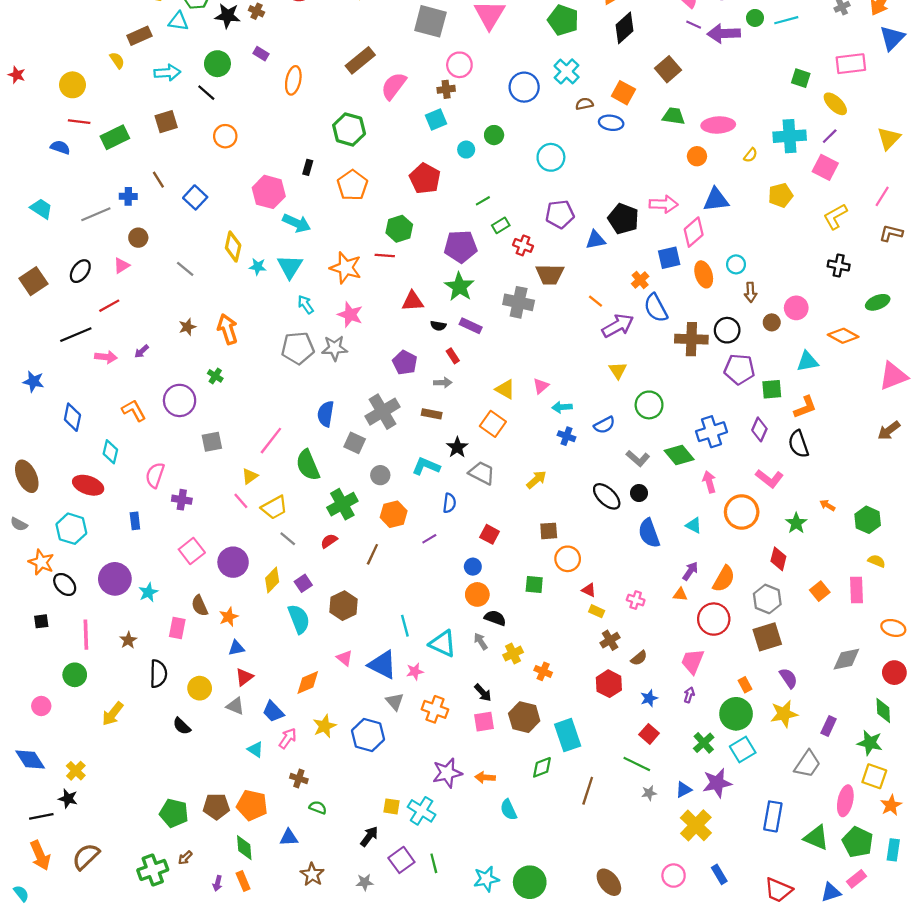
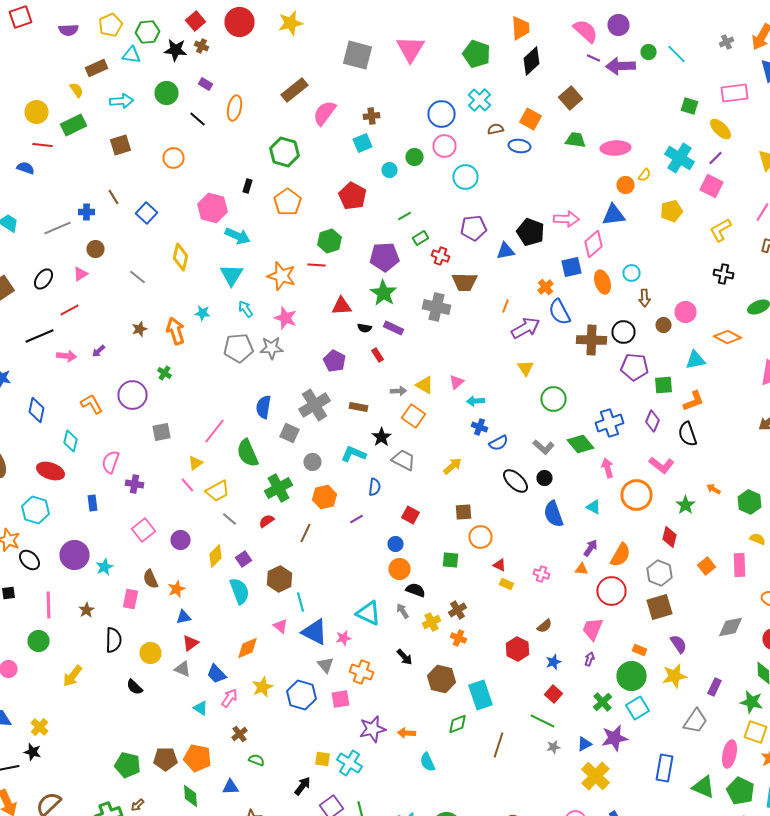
cyan line: (786, 20) -> (676, 54), turned 60
pink circle: (459, 65) -> (444, 146), moved
black line: (206, 93) -> (198, 119), moved
cyan cross: (790, 136) -> (680, 158), turned 36
green rectangle: (115, 137) -> (74, 125), moved
orange circle: (697, 156) -> (626, 185), moved
cyan star: (258, 267) -> (202, 313), moved
orange line: (596, 301) -> (506, 306), turned 72
gray arrow: (443, 383) -> (398, 391), moved
blue semicircle: (604, 425) -> (498, 443), moved
purple circle: (233, 562) -> (180, 540), size x0.7
cyan line: (405, 626) -> (300, 602), moved
brown cross: (610, 640) -> (458, 610), moved
orange rectangle: (745, 685) -> (640, 650), turned -40
pink square: (484, 722) -> (340, 699), moved
brown cross: (299, 779) -> (240, 734), turned 35

